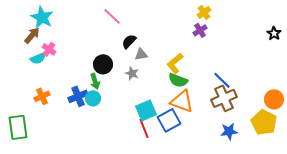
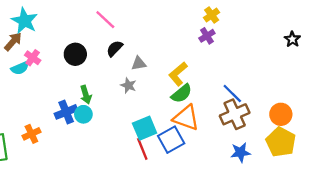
black semicircle: (129, 41) -> (115, 48), moved
black circle: (103, 64) -> (75, 54), moved
green semicircle: (178, 80) -> (182, 94), turned -60
orange cross: (42, 96) -> (31, 134), moved
orange circle: (274, 99) -> (281, 114), moved

